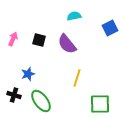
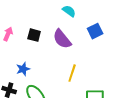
cyan semicircle: (74, 16) -> (69, 11), turned 48
blue square: (110, 28) -> (95, 31), moved

